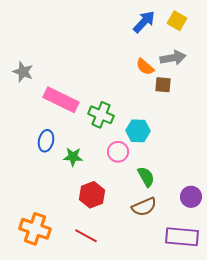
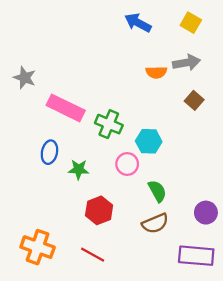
blue arrow: (144, 22) -> (138, 23), moved, turned -105
orange semicircle: (145, 67) -> (156, 72), turned -42
brown square: (163, 85) -> (194, 100), moved, turned 36

